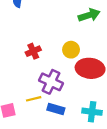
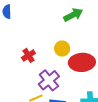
purple cross: (51, 82) -> (49, 80), turned 35

